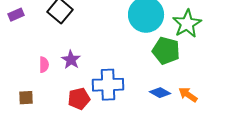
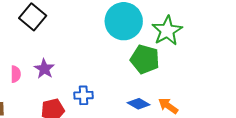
blue cross: (108, 85) -> (83, 95), size x0.6

